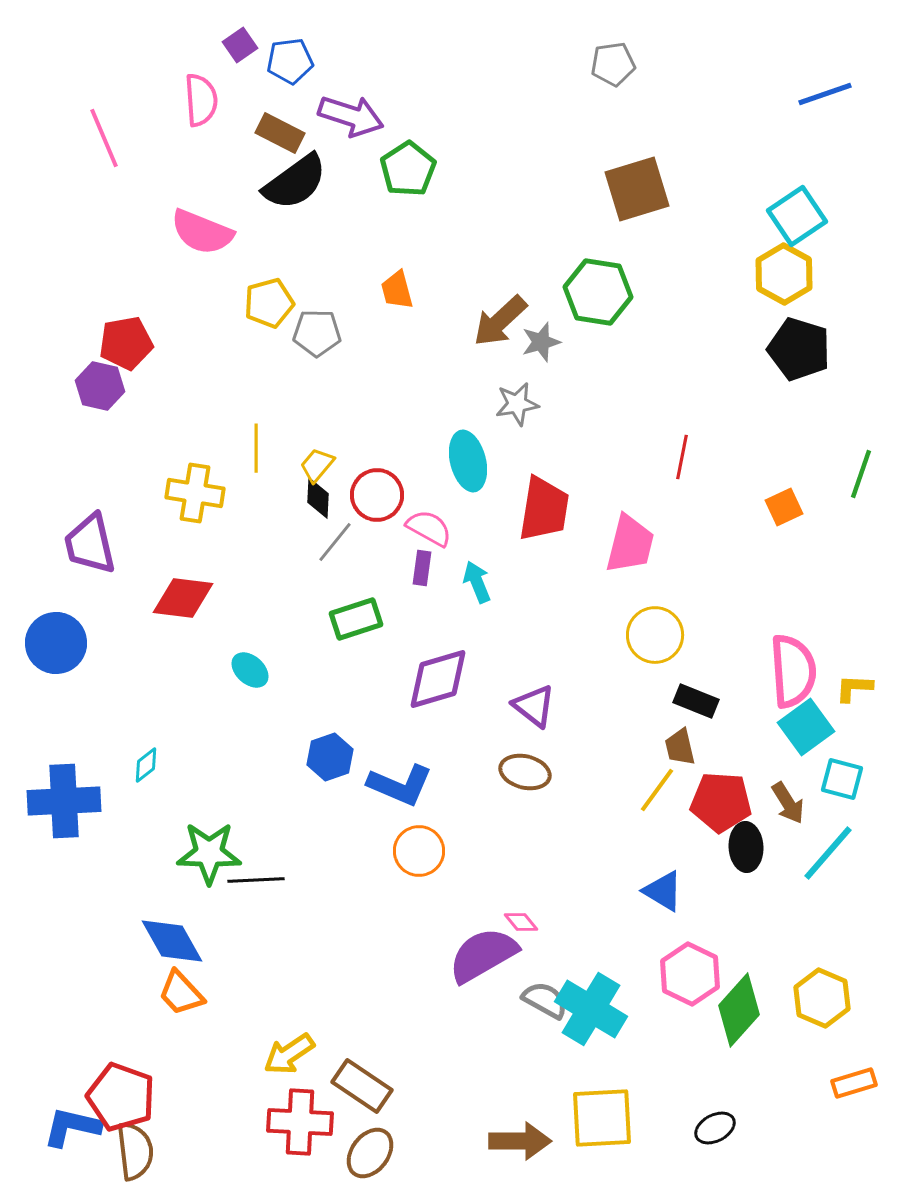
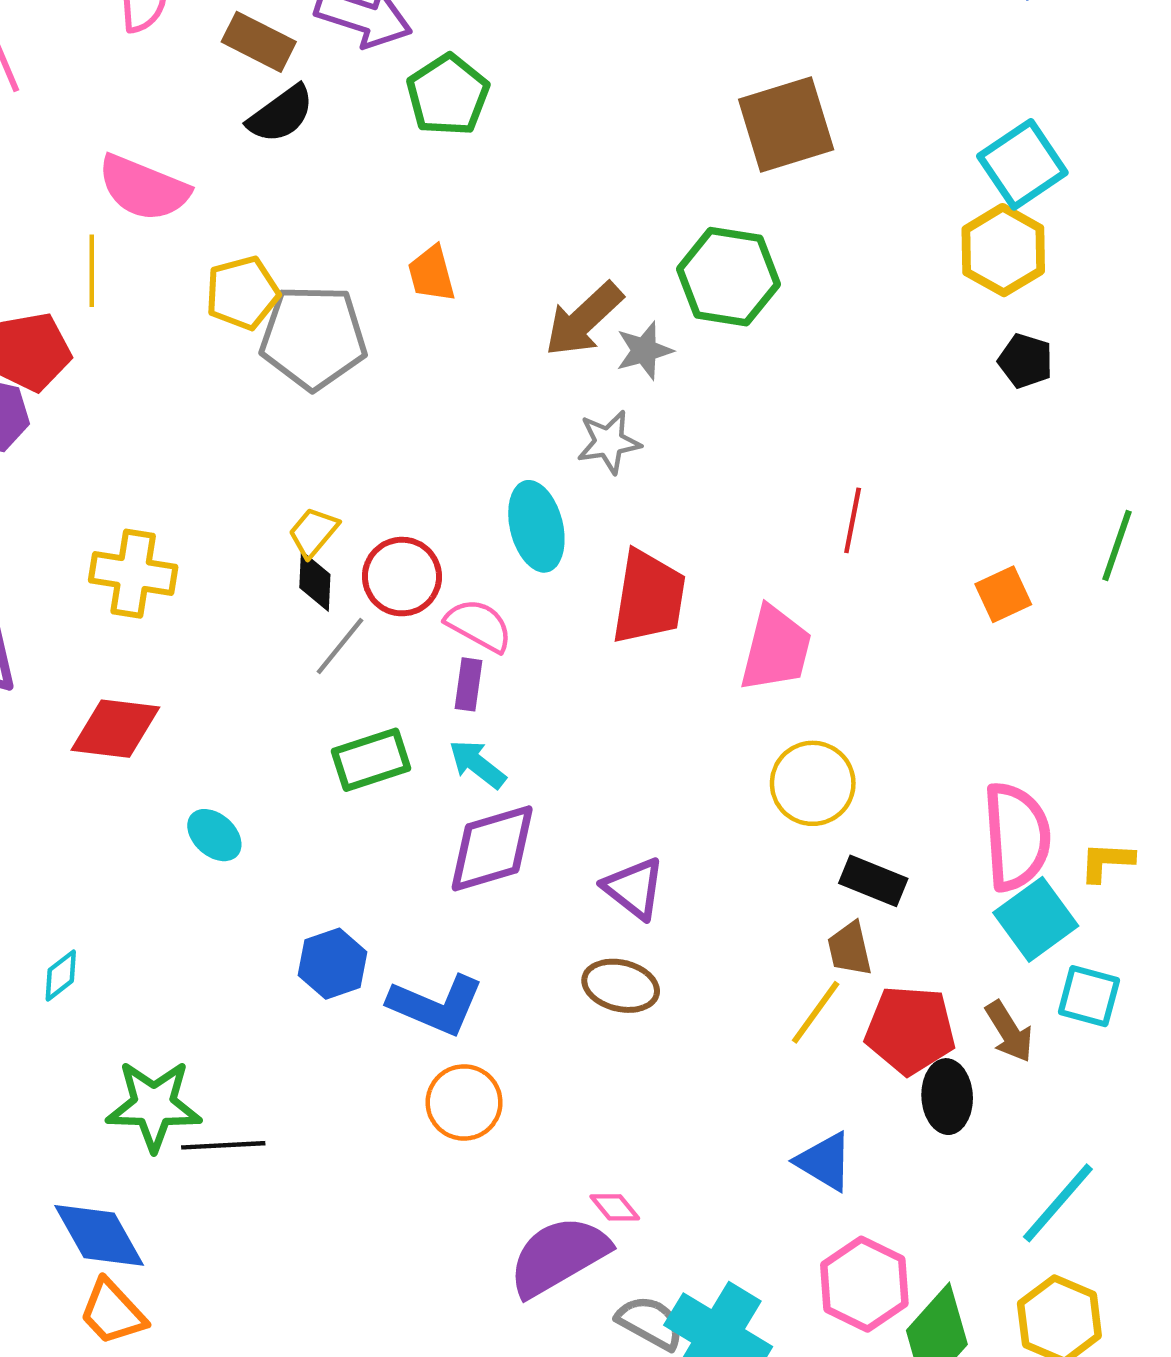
black semicircle: (295, 182) -> (281, 114), size x0.7
gray pentagon: (317, 333) -> (313, 337), size x1.5
black pentagon: (799, 349) -> (1025, 361), size x0.6
yellow line: (256, 448) -> (92, 271), moved
cyan arrow: (477, 582) -> (477, 764), moved, turned -30
cyan line: (828, 853) -> (1058, 1203), moved

